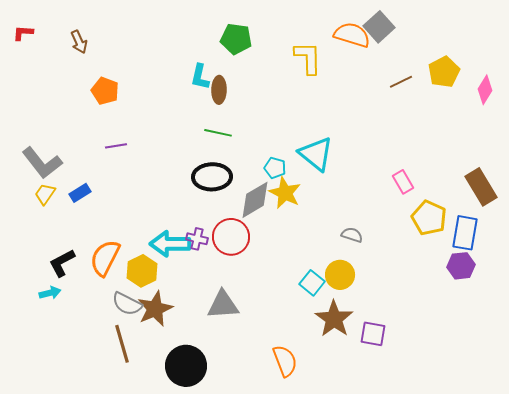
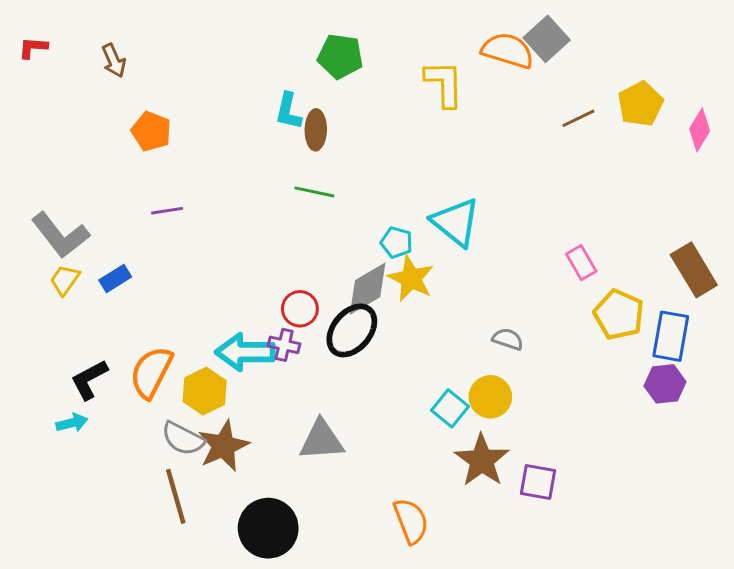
black ellipse: (212, 177) -> (352, 330), moved, turned -48
red circle: (231, 237) -> (300, 309), moved, size x0.7

